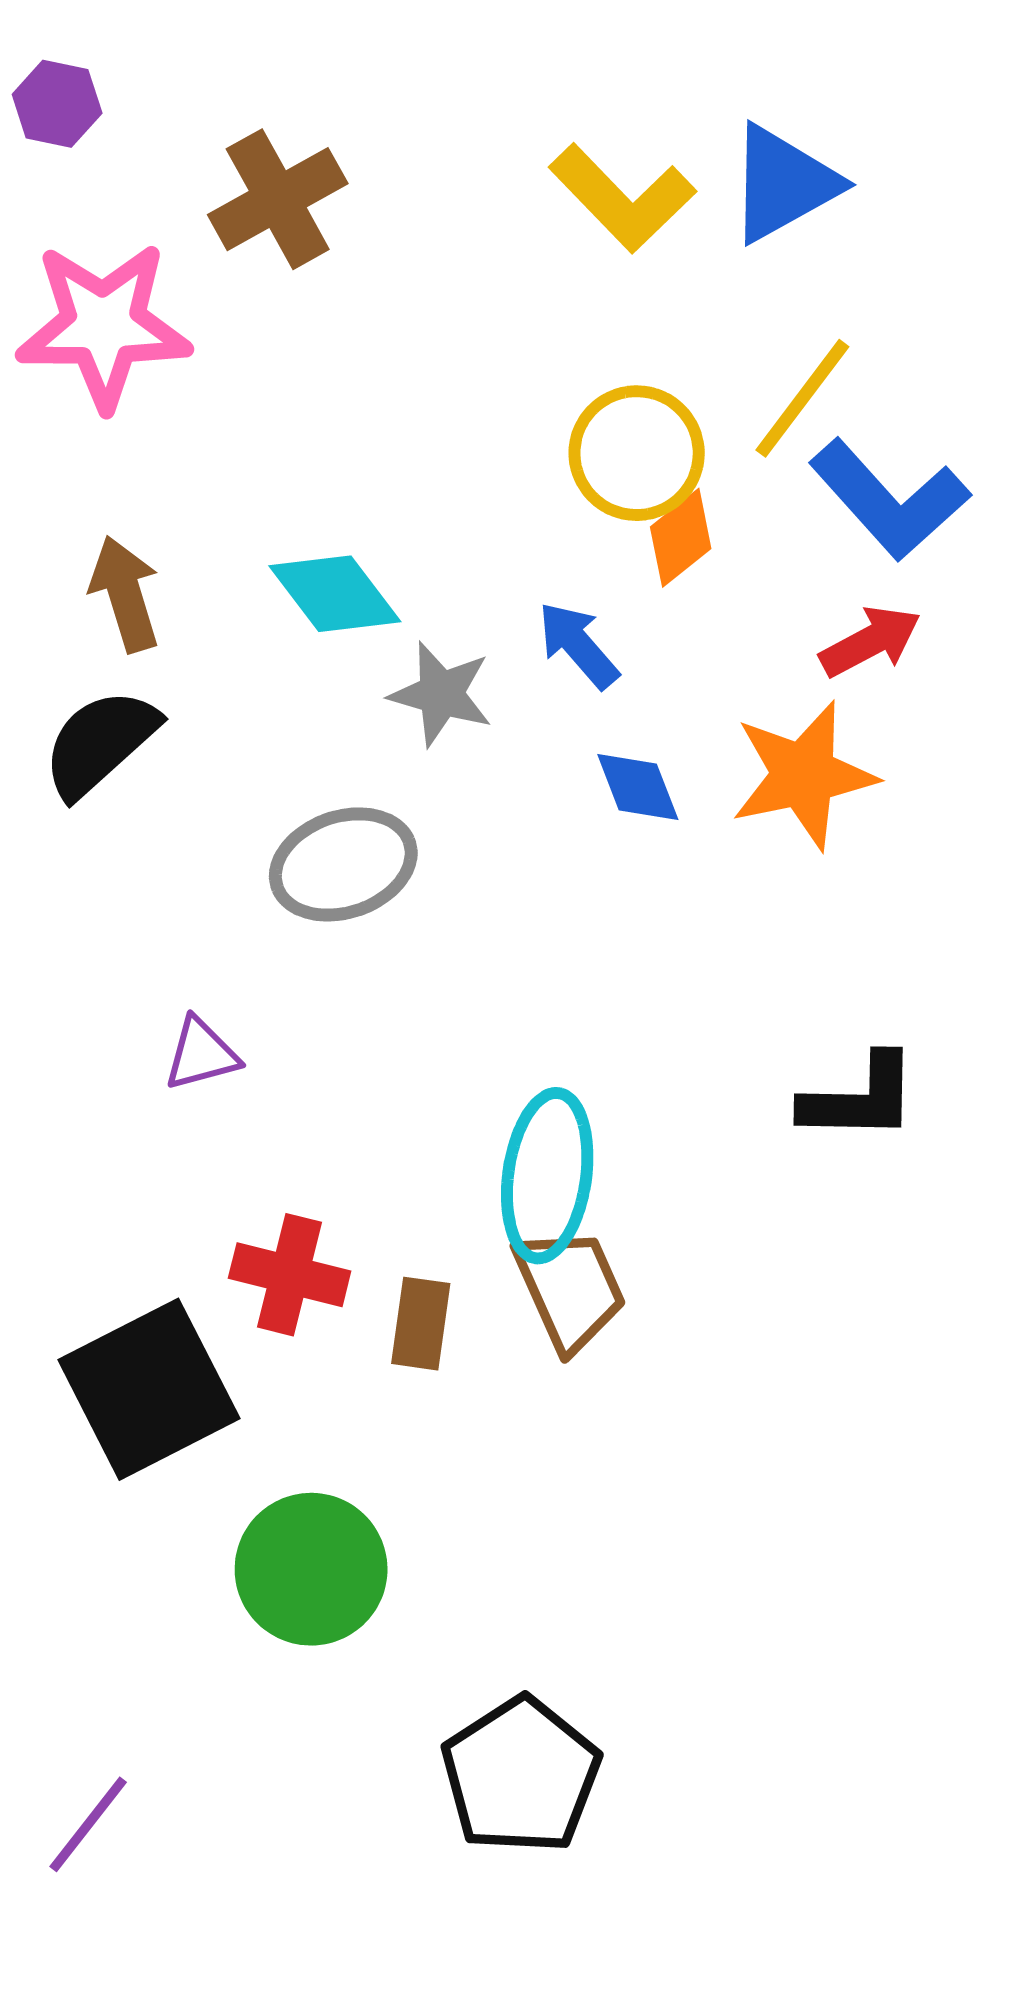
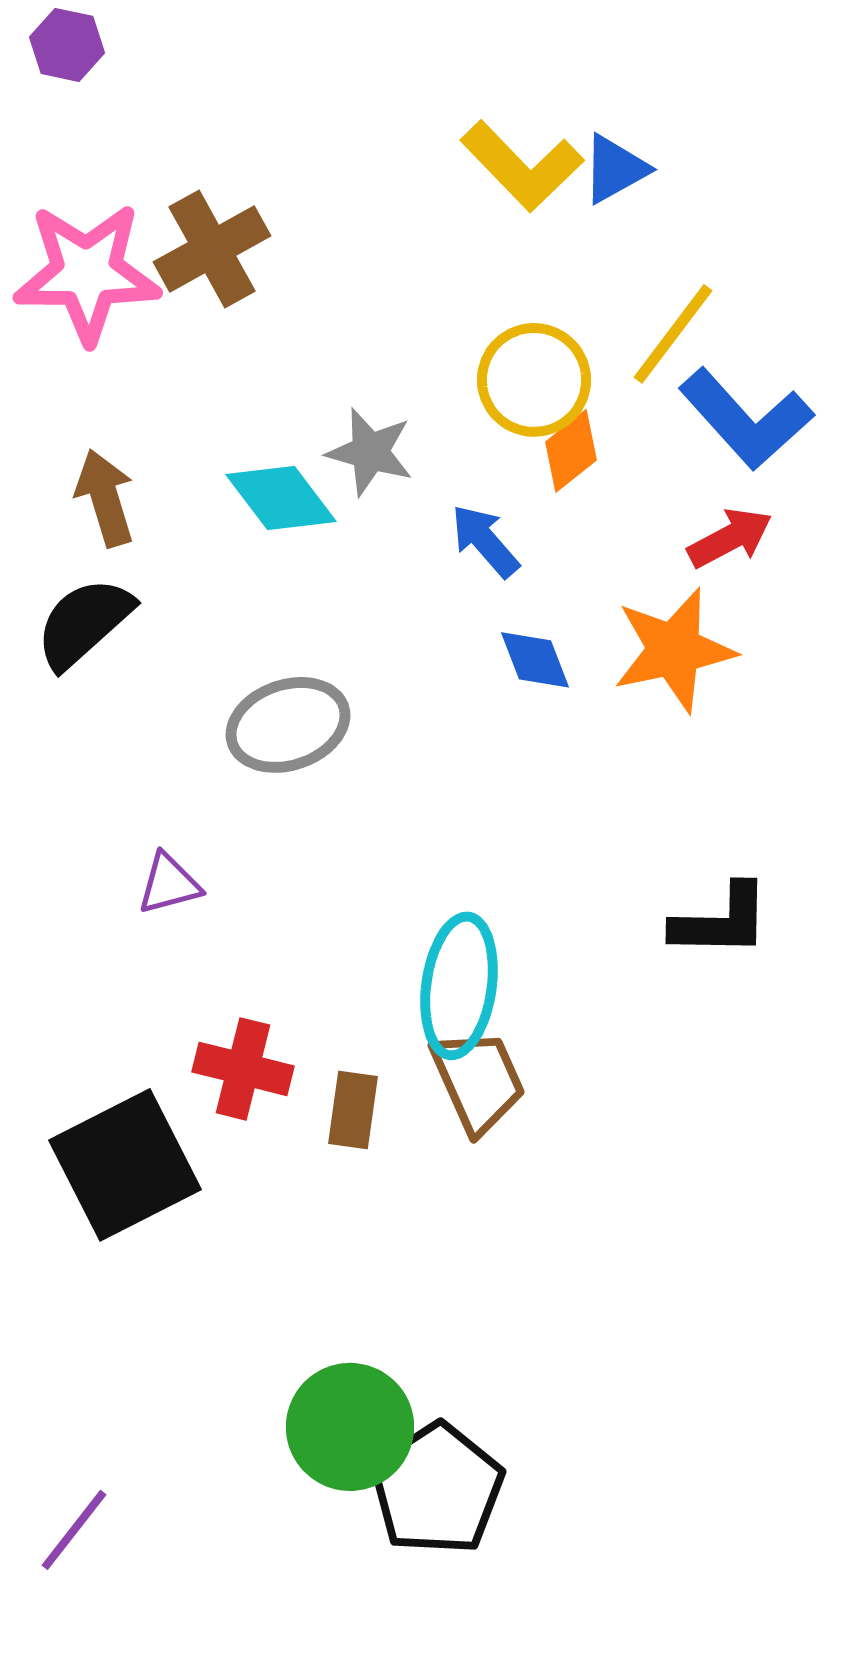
purple hexagon: (57, 104) -> (67, 45), moved
blue triangle: (783, 184) -> (615, 169), moved, size x0.7
brown cross: (278, 199) -> (212, 249), moved
gray star: (441, 694) -> (370, 452), moved
green circle: (311, 1569) -> (350, 1427), moved

